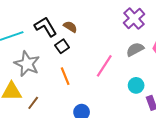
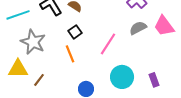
black square: (62, 46) -> (75, 32), moved
cyan circle: (136, 85) -> (122, 77), moved, size x1.5

